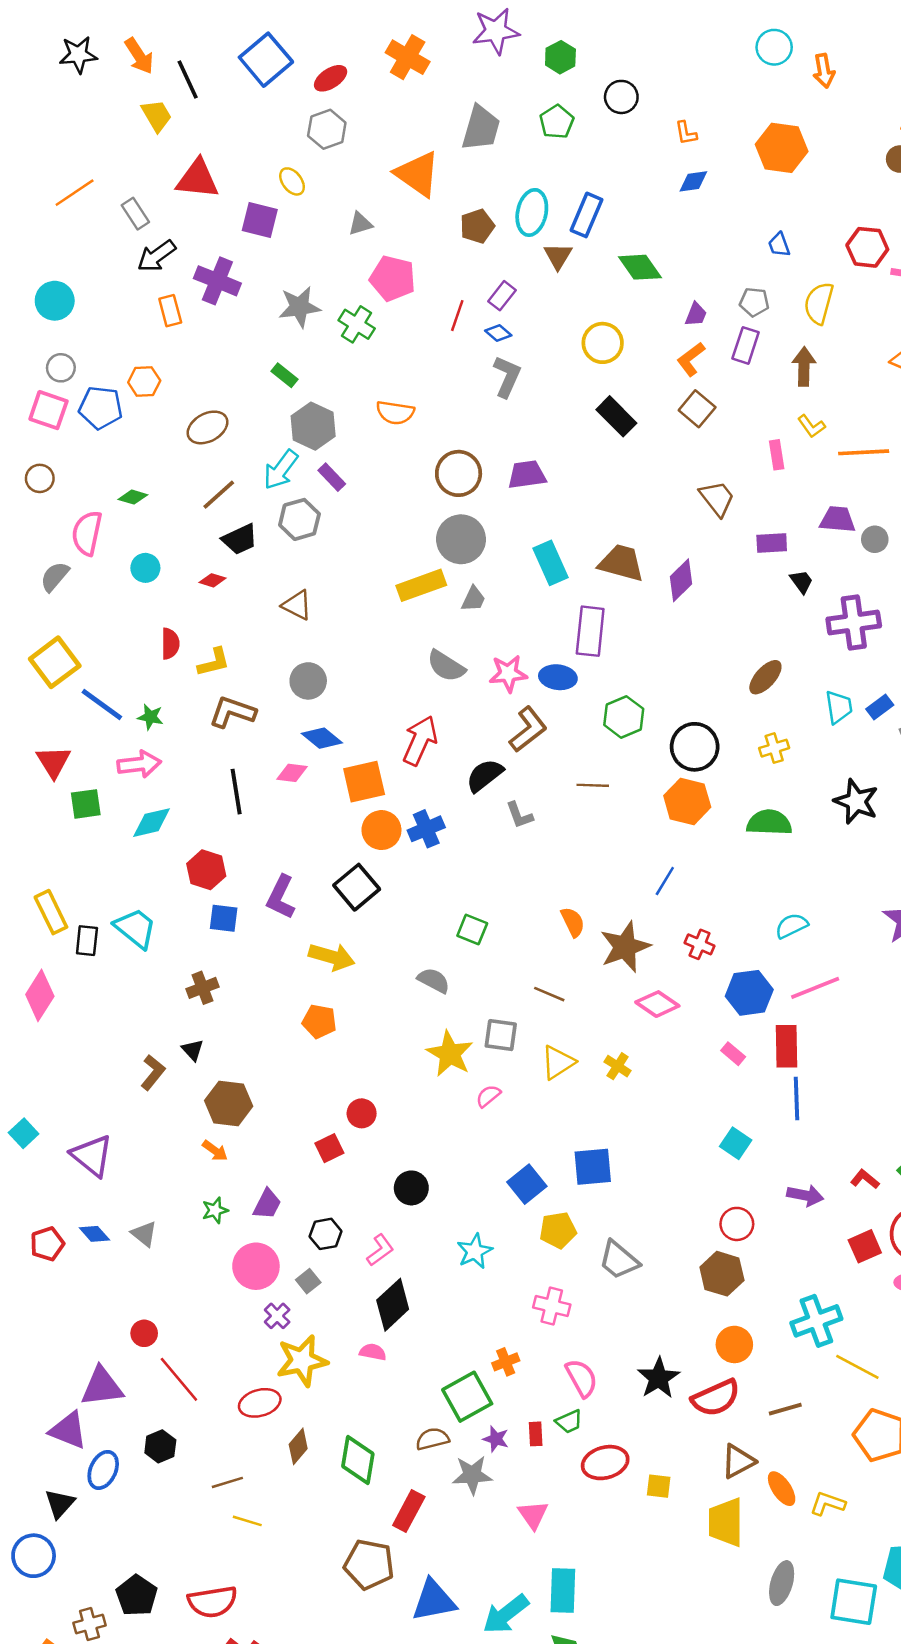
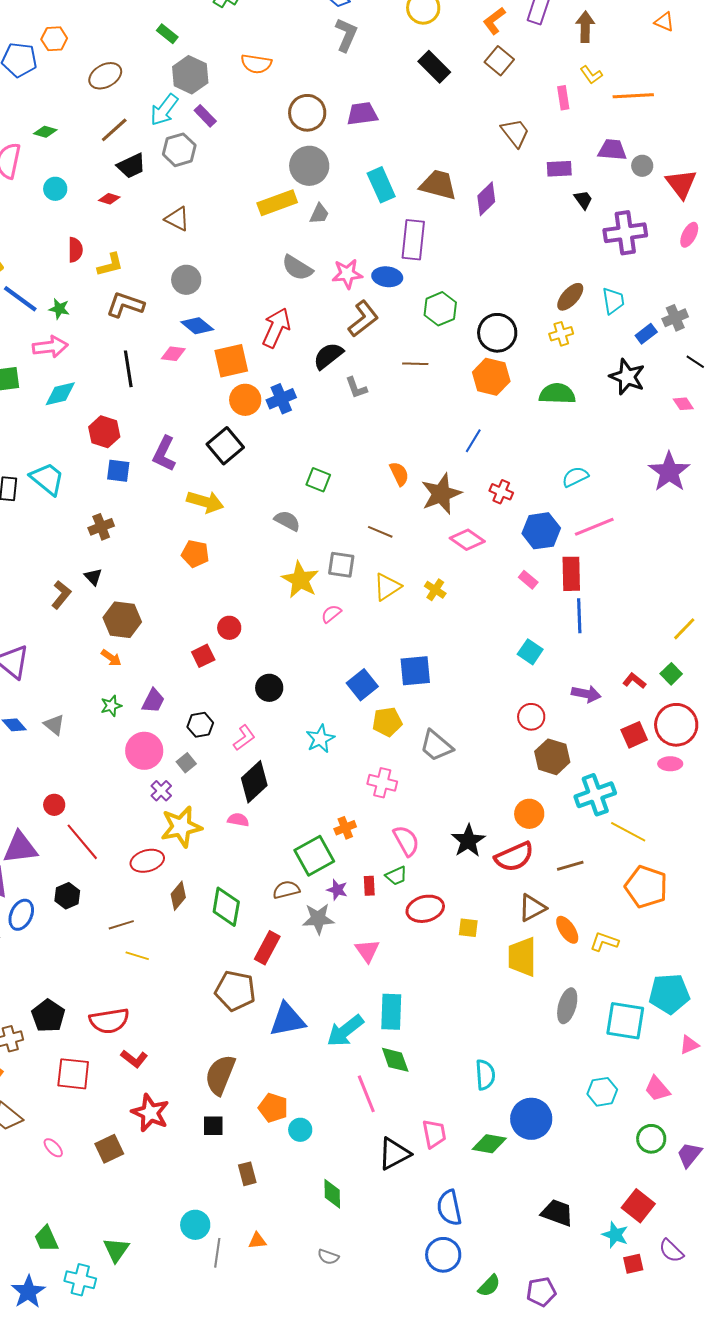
brown ellipse: (765, 677) -> (570, 297), moved
blue rectangle: (880, 707) -> (646, 334), moved
brown hexagon: (722, 1274) -> (552, 757), moved

